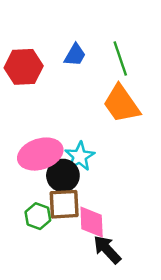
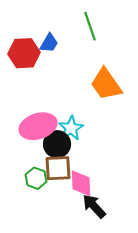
blue trapezoid: (75, 55) -> (49, 43), moved
green line: (120, 58) -> (90, 26), moved

